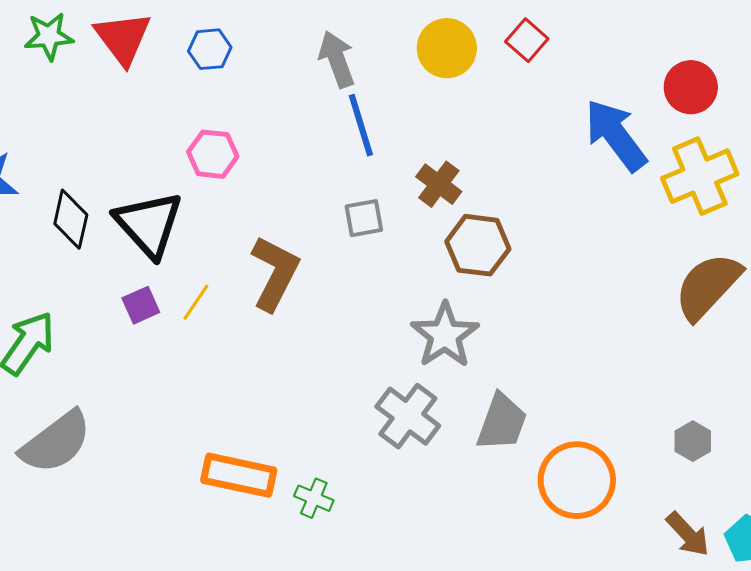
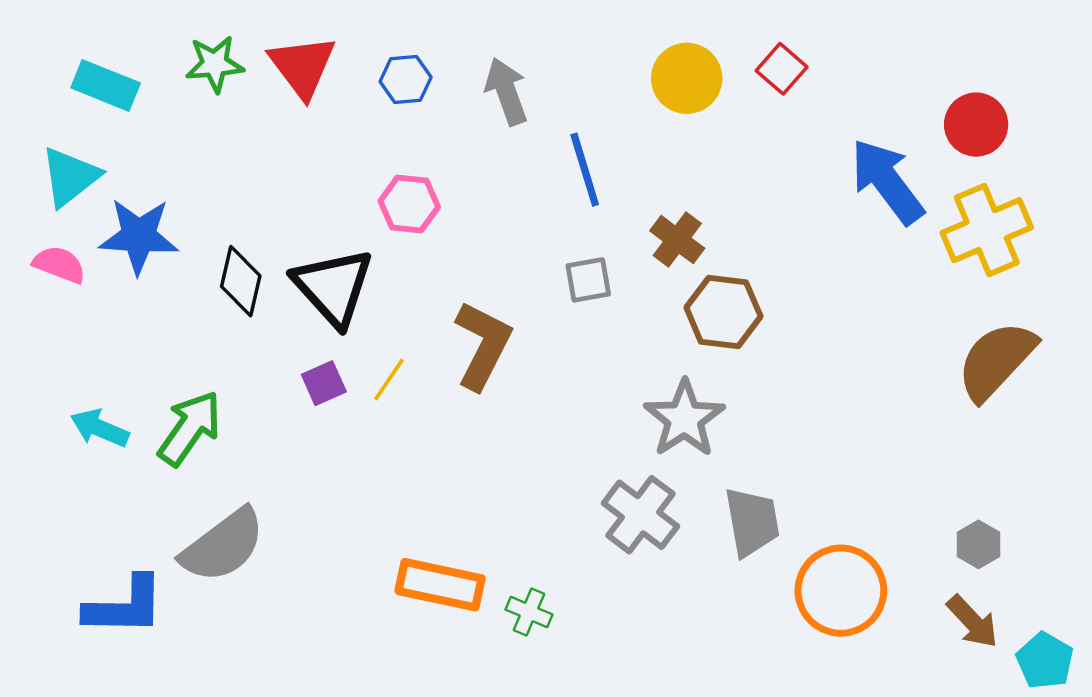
gray arrow: (337, 59) -> (506, 91), moved
gray trapezoid: (502, 422) -> (752, 522), turned -30
brown arrow: (688, 534) -> (973, 621), moved

